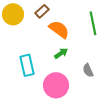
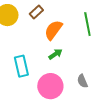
orange semicircle: (59, 29) -> (53, 30), turned -90
gray semicircle: (88, 70) -> (82, 81), moved

